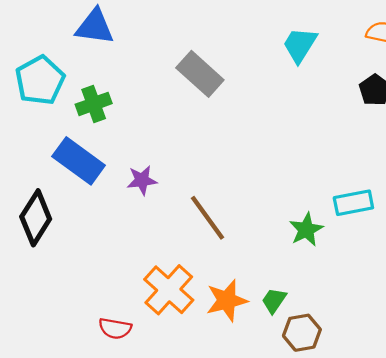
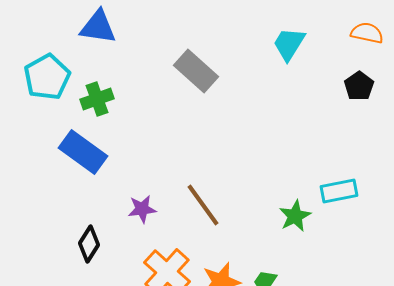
purple star: (142, 180) -> (142, 209), moved
black diamond: (36, 218) -> (89, 244), moved, size x0.7

